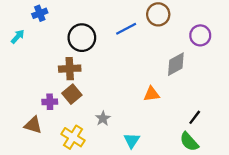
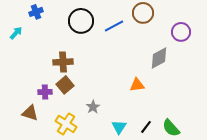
black circle: (82, 38) -> (81, 21), moved
black line: (195, 117) -> (146, 127), moved

